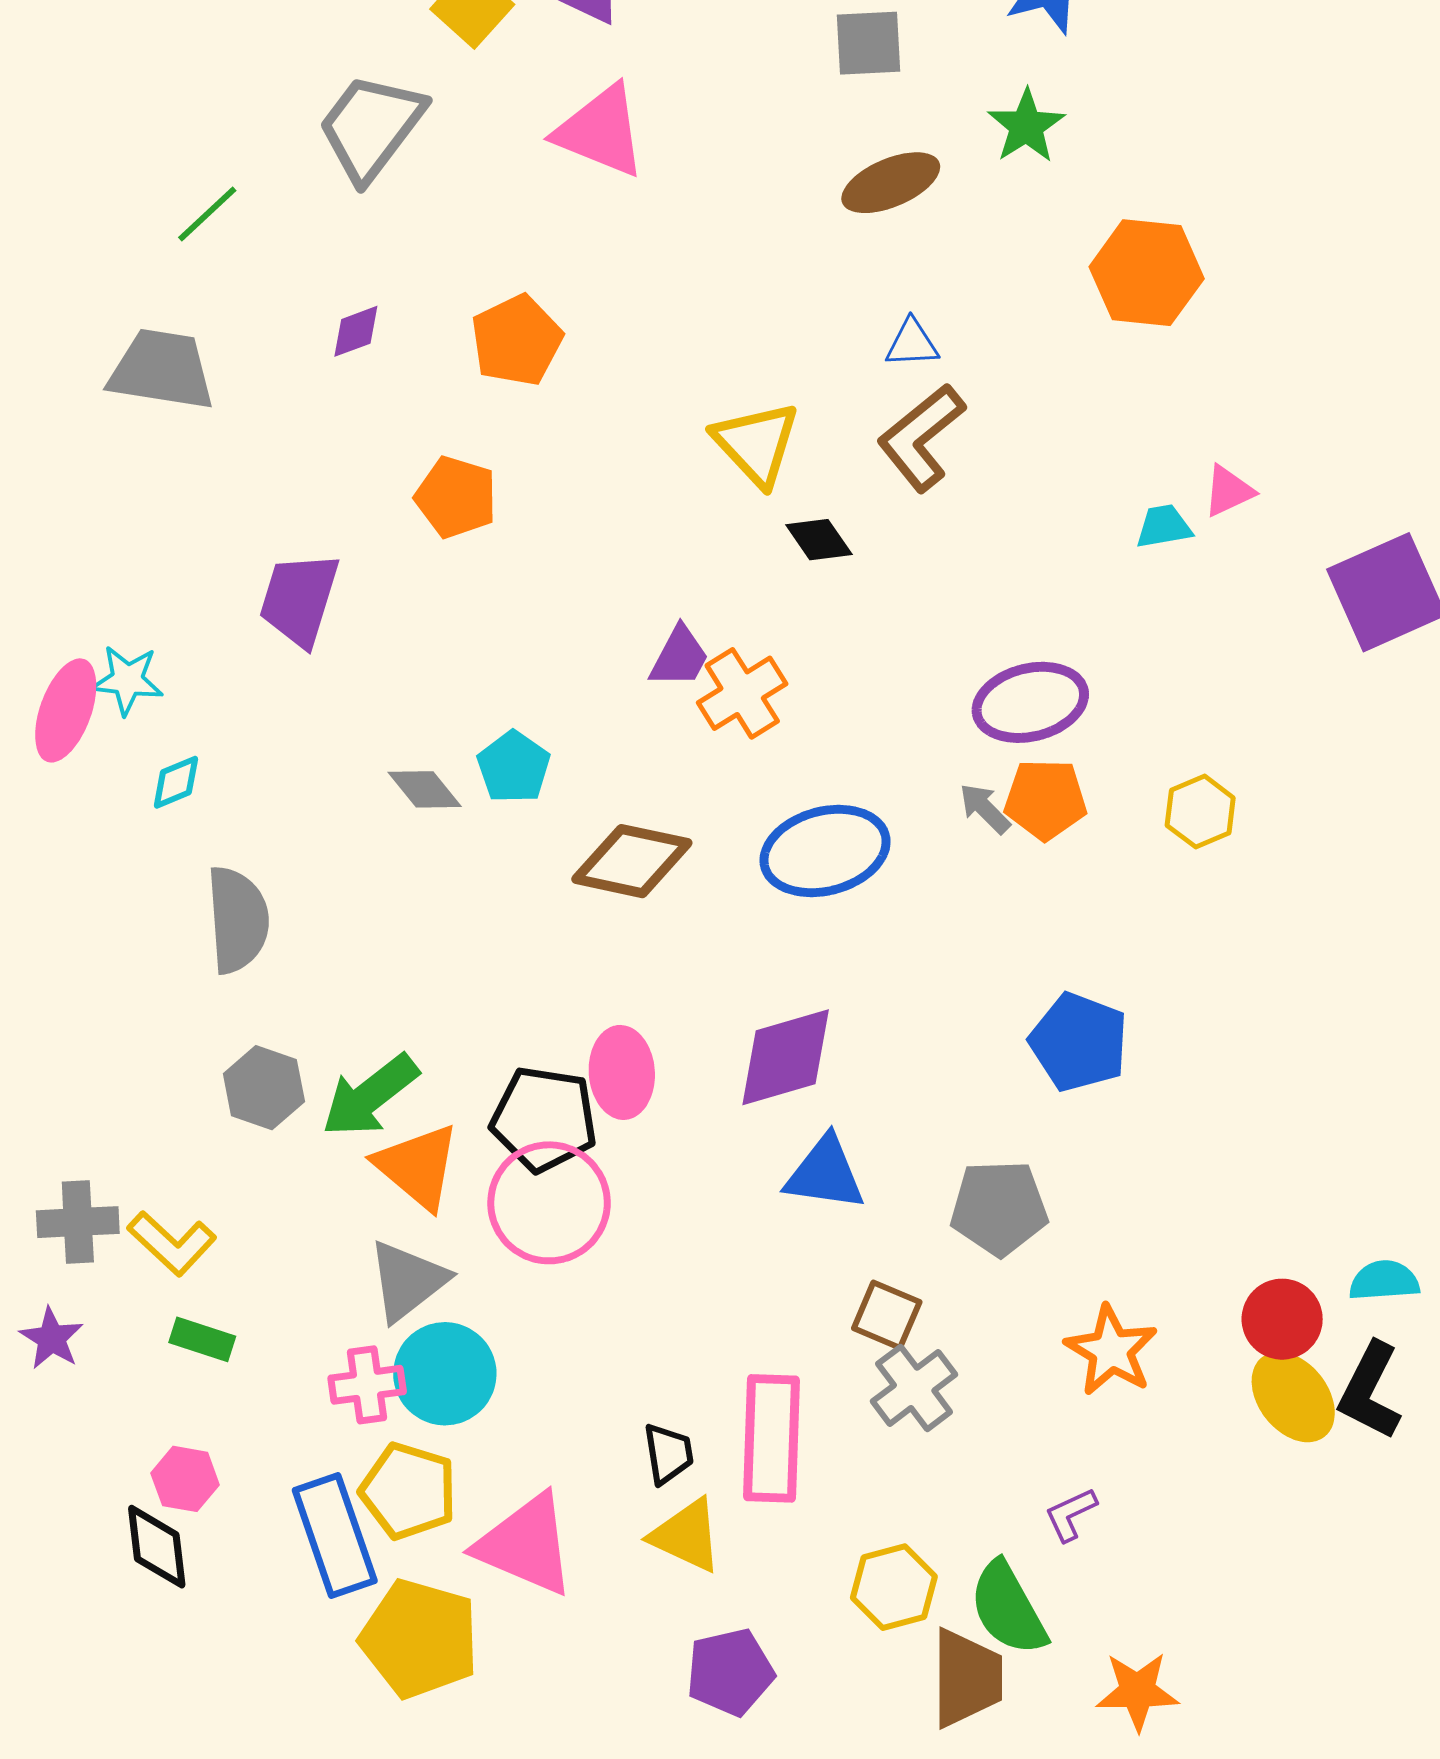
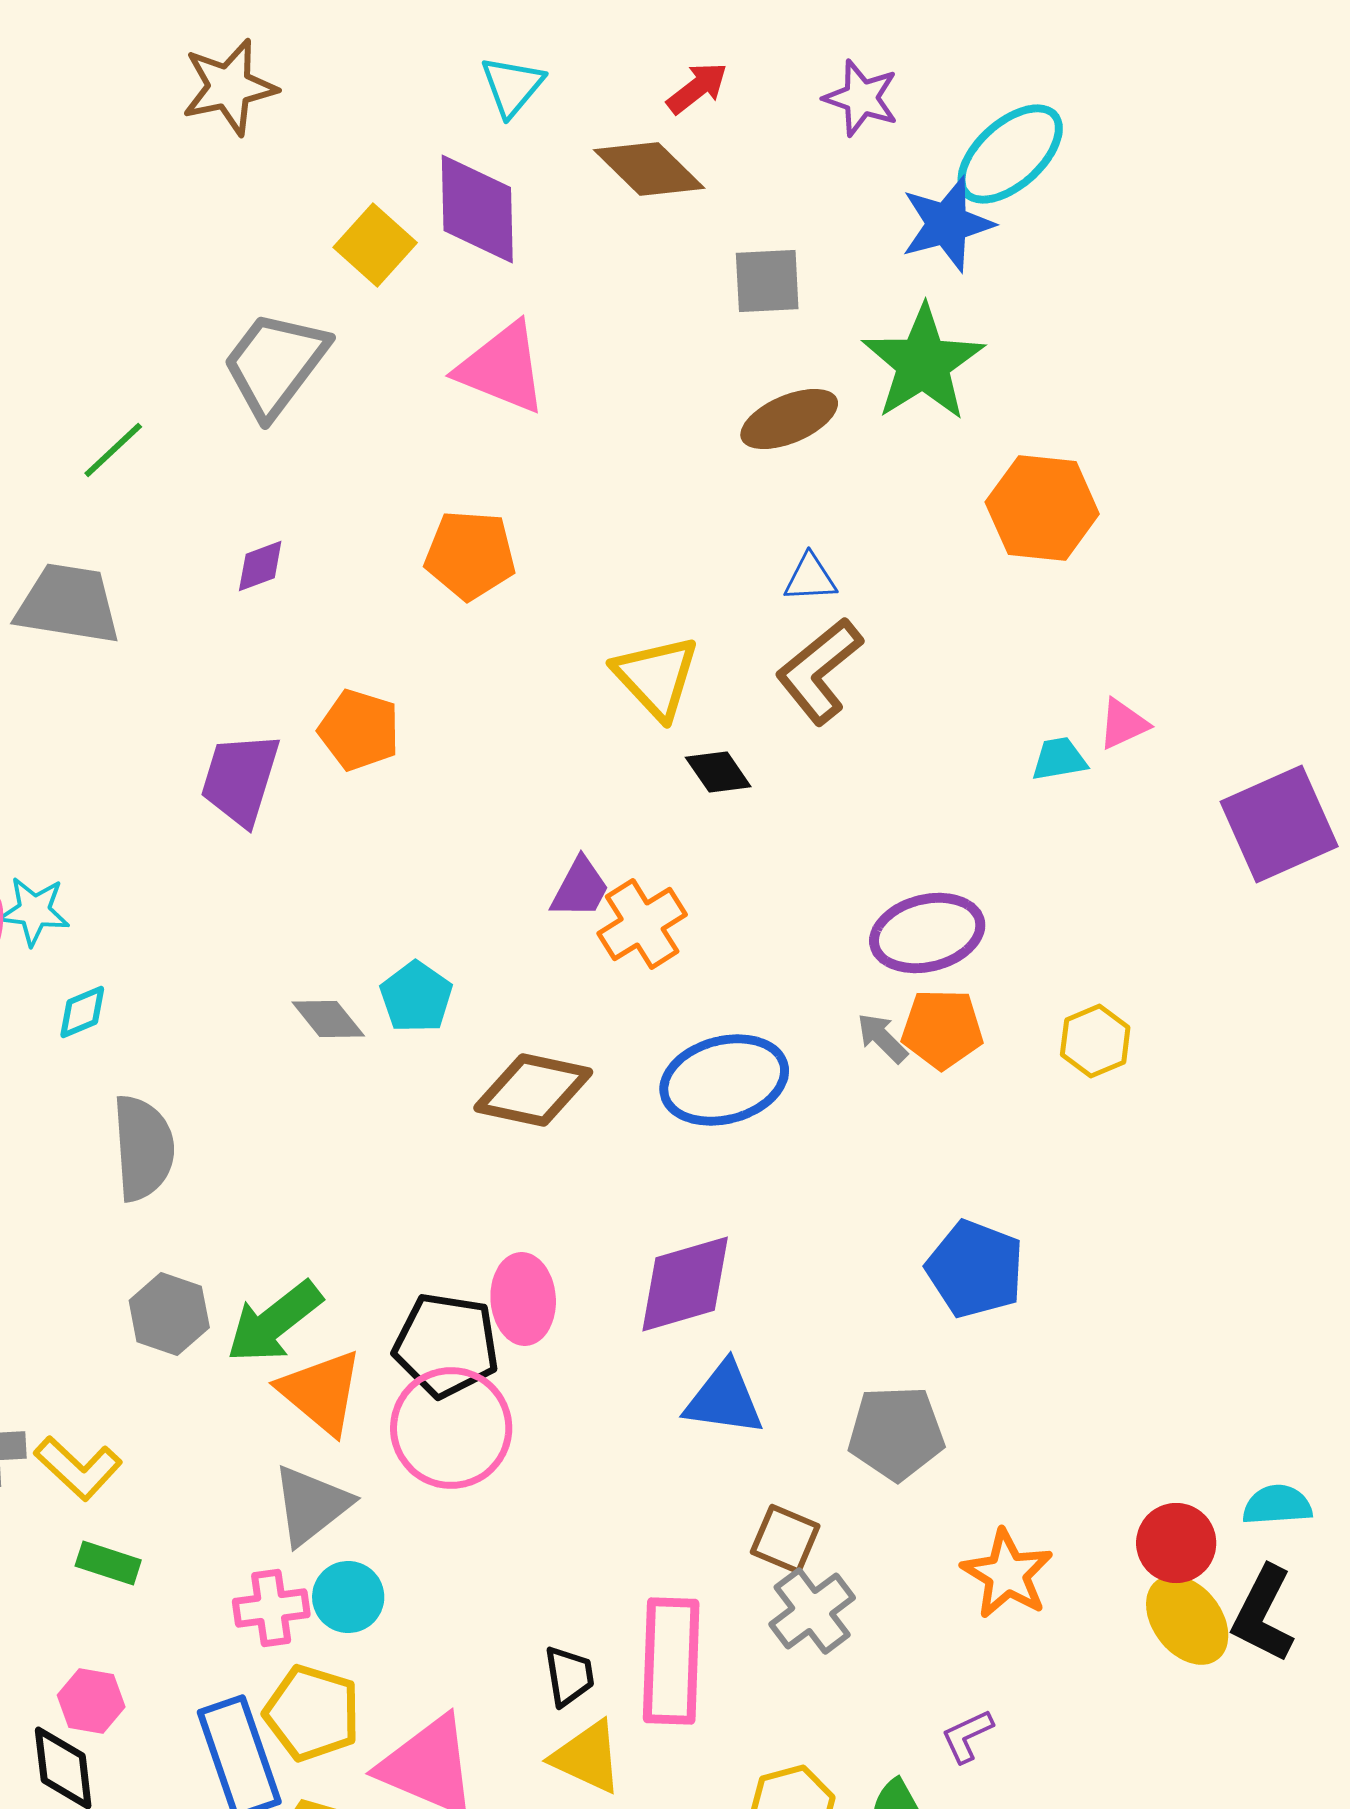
green star: (1026, 126) -> (923, 363), size x1.6
orange pentagon: (517, 340) -> (470, 555), moved, turned 30
purple trapezoid: (299, 599) -> (240, 779), moved
cyan circle: (445, 1374) -> (348, 1597), size x0.7

